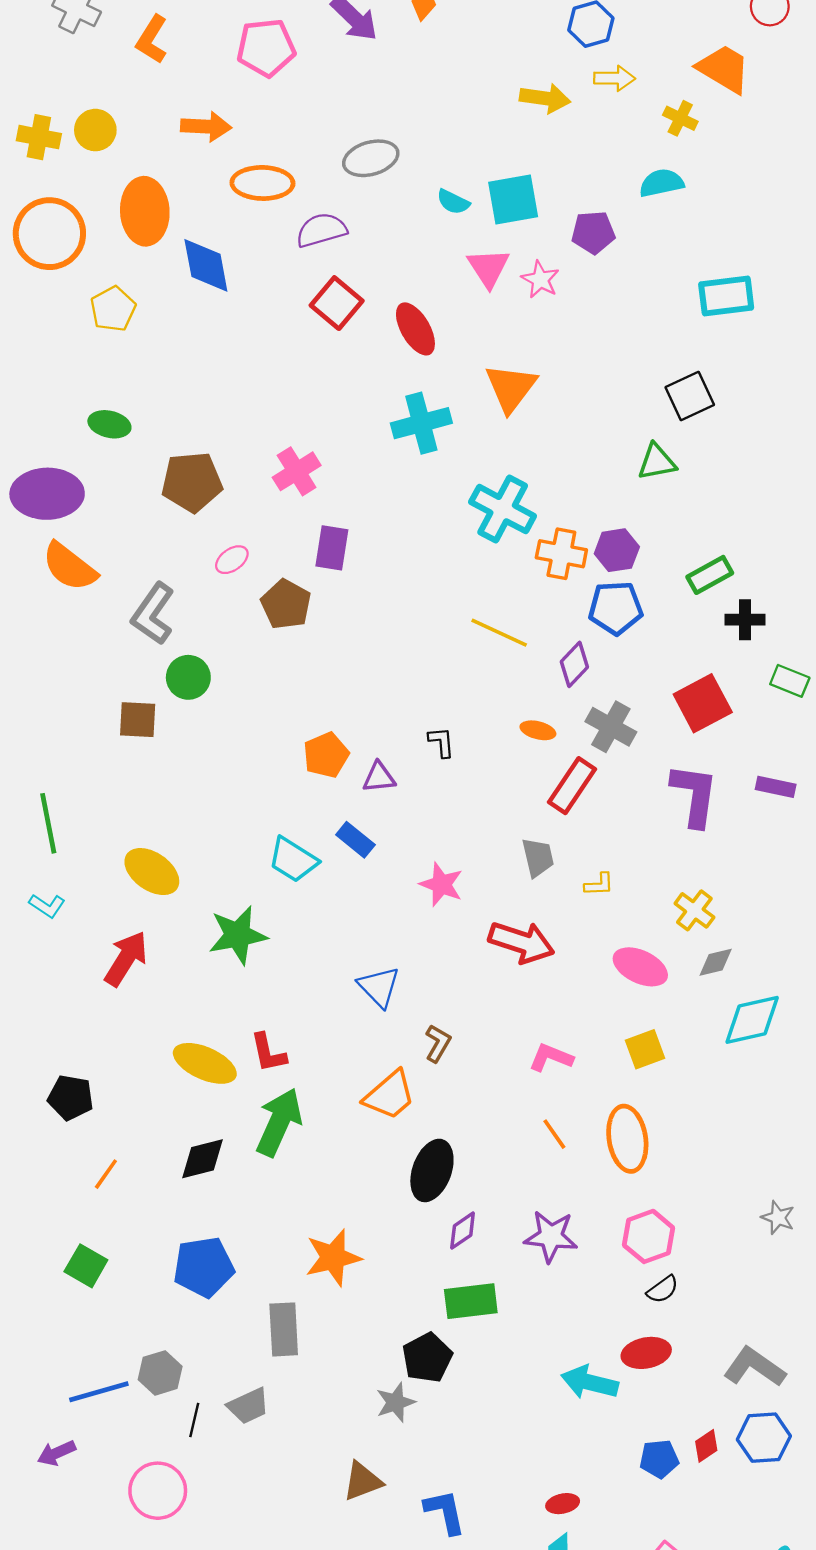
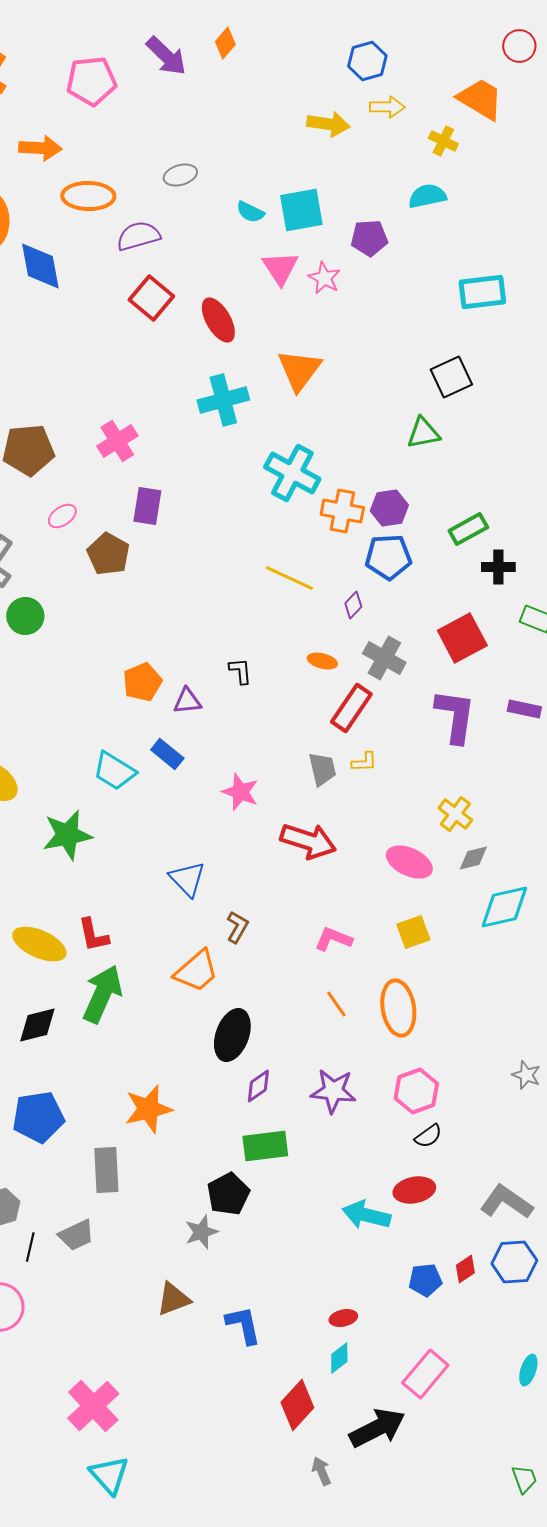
gray ellipse: (371, 158) -> (180, 175), size x0.7
purple diamond: (574, 664) -> (353, 605), size x0.7
yellow L-shape: (599, 884) -> (364, 762), moved

